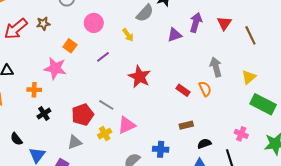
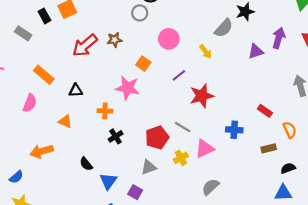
red star: (139, 77) -> (202, 96), moved, turned 30
orange semicircle: (205, 89) -> (290, 130), moved
blue cross: (161, 149) -> (234, 130), moved

